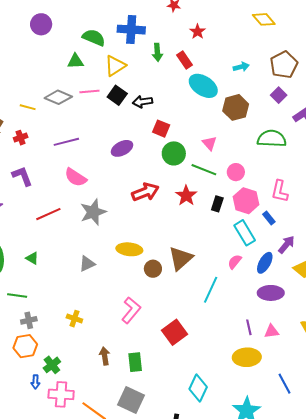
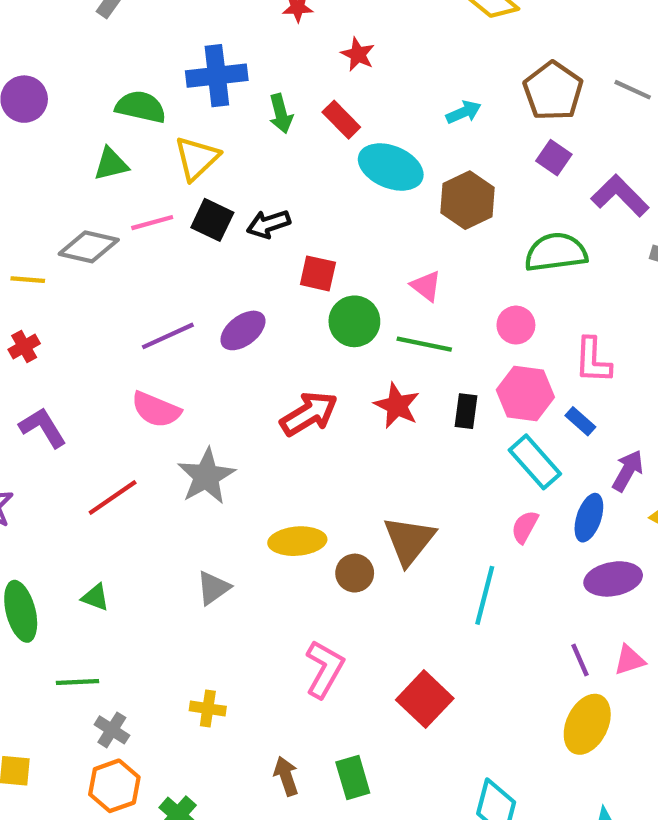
purple line: (66, 142) -> (168, 336), moved
pink circle: (236, 172) -> (516, 325), moved
gray cross: (29, 320) -> (112, 730), turned -35
yellow ellipse: (247, 357) -> (587, 724), turned -52

